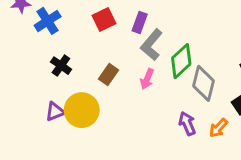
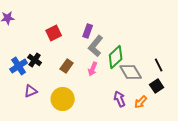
red square: (104, 19) -> (54, 33), moved
blue cross: (48, 21) -> (19, 66), moved
gray diamond: (204, 83) -> (131, 72), turned -45
yellow circle: (82, 110) -> (63, 99), moved

